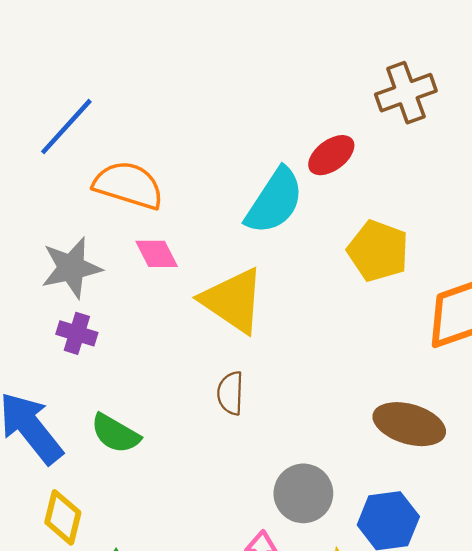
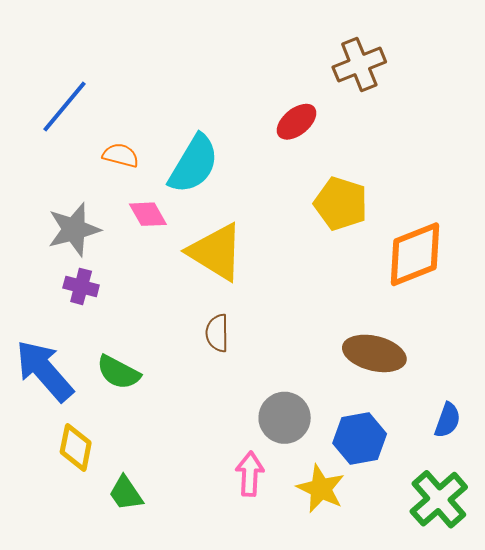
orange semicircle: (128, 185) -> (121, 155), size x0.6
cyan semicircle: (274, 201) -> (194, 164), moved

